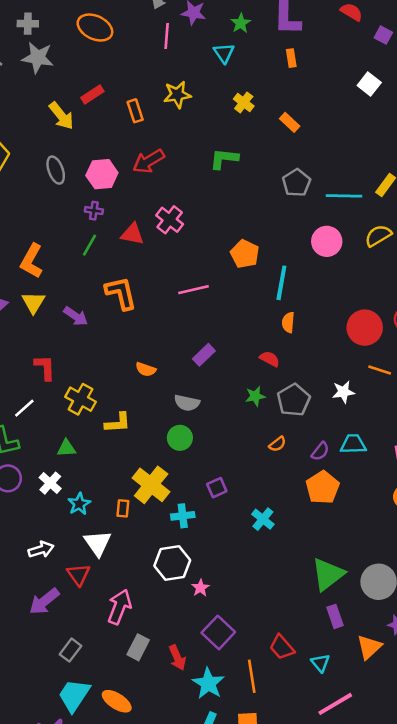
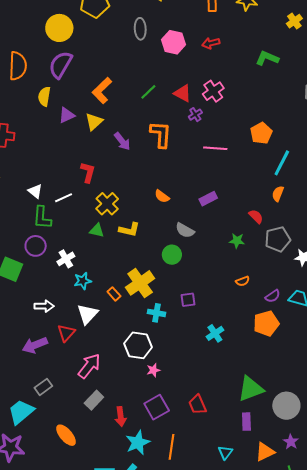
red arrow: (149, 161) -> (211, 43), size x0.7
purple cross: (94, 211) -> (195, 115), moved, turned 32
gray pentagon: (294, 400) -> (278, 239), moved
green triangle: (66, 448) -> (97, 230), moved
orange rectangle: (123, 508) -> (114, 294), turned -64
red trapezoid: (282, 647) -> (197, 405), moved
cyan trapezoid: (74, 695) -> (21, 412), moved

